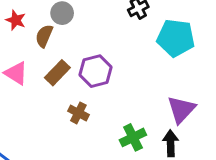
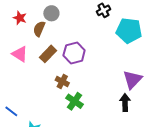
green cross: (133, 137) -> (75, 101), moved, turned -30

